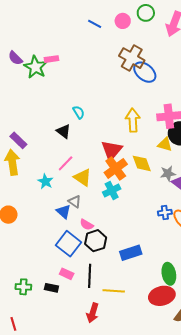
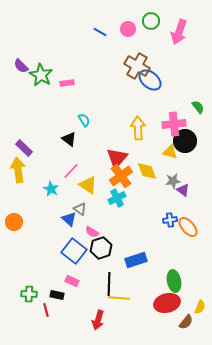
pink rectangle: (51, 59) -> (67, 83), moved
black line: (90, 276) -> (109, 284), moved
red line: (13, 324) -> (46, 310), moved

